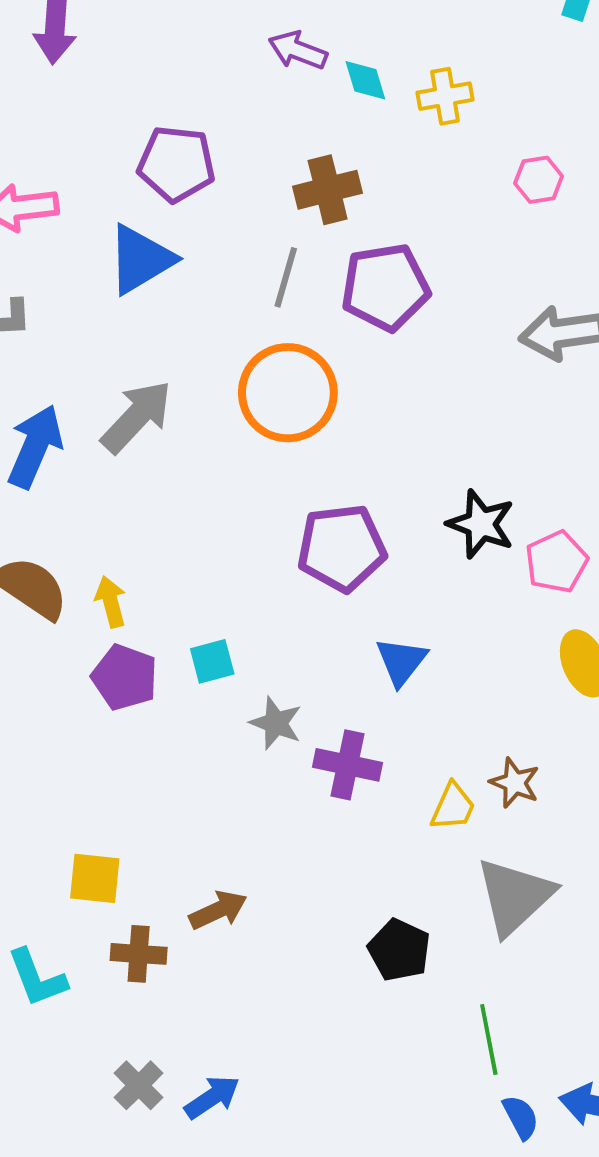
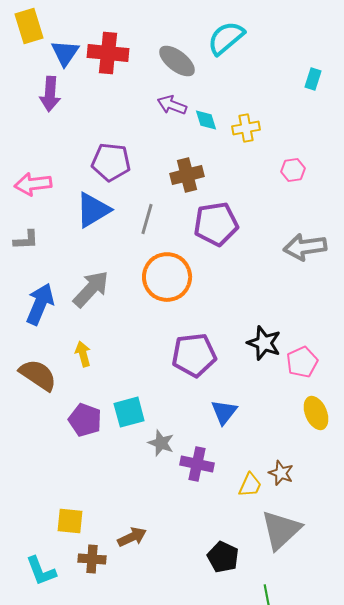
gray line: (286, 277) -> (147, 219), moved
yellow arrow: (111, 602) -> (83, 354), moved
cyan square: (212, 661) -> (129, 412), size x1.4

